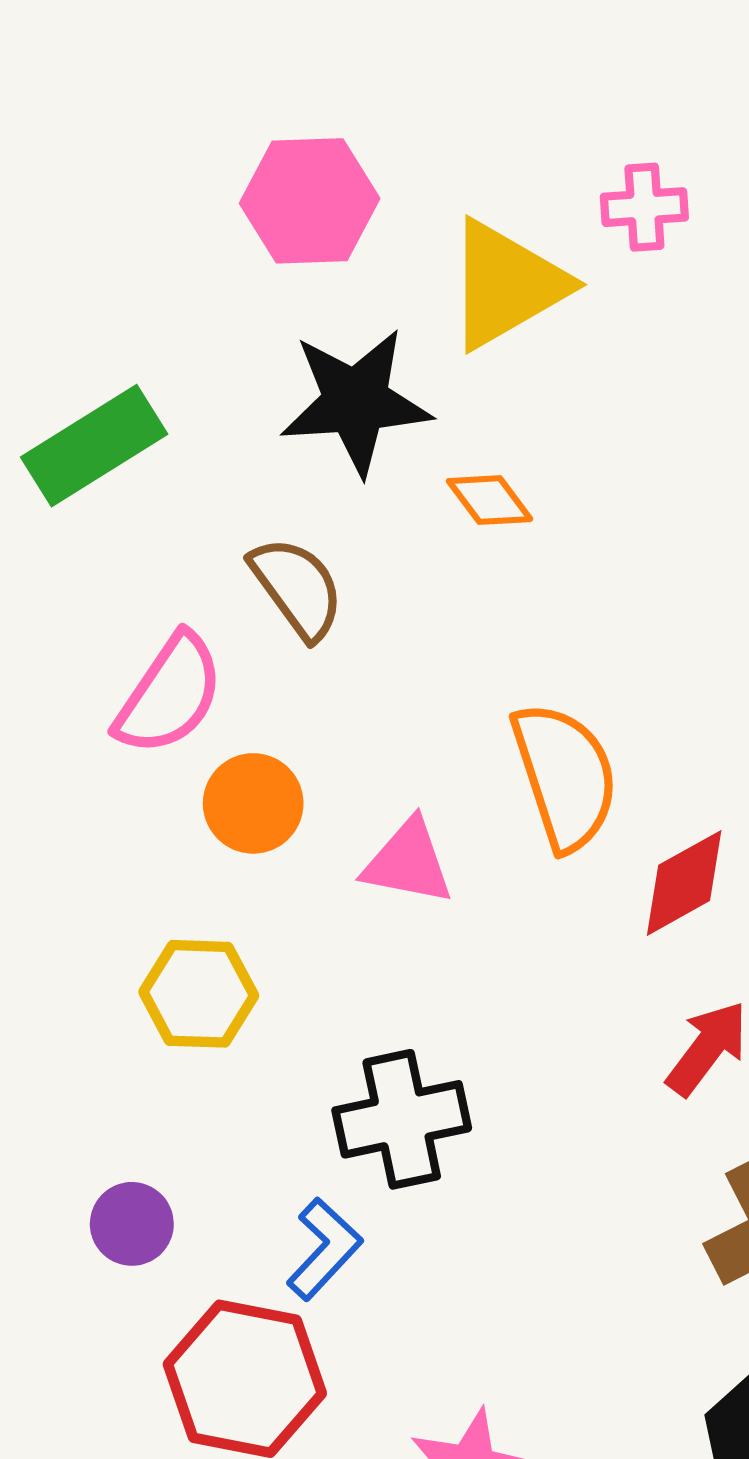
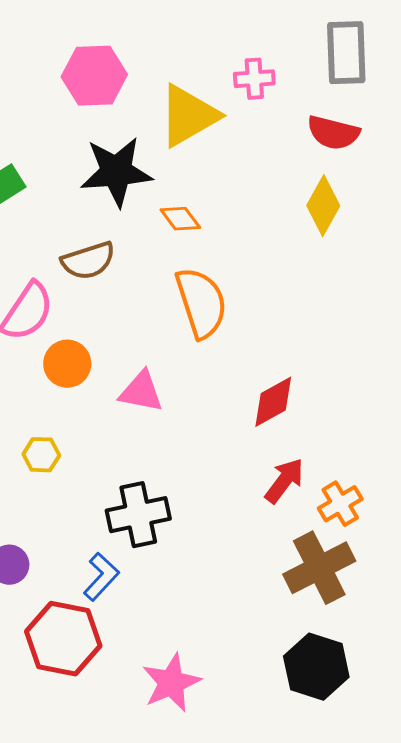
brown semicircle: (297, 588) -> (88, 261), turned 108
orange semicircle: (565, 776) -> (201, 303), moved
yellow hexagon: (199, 994) -> (41, 455), size x0.7

